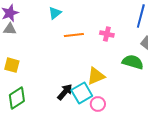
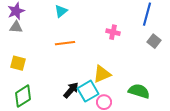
orange line: (74, 35) -> (65, 43), moved
green semicircle: (133, 62) -> (139, 91), moved

